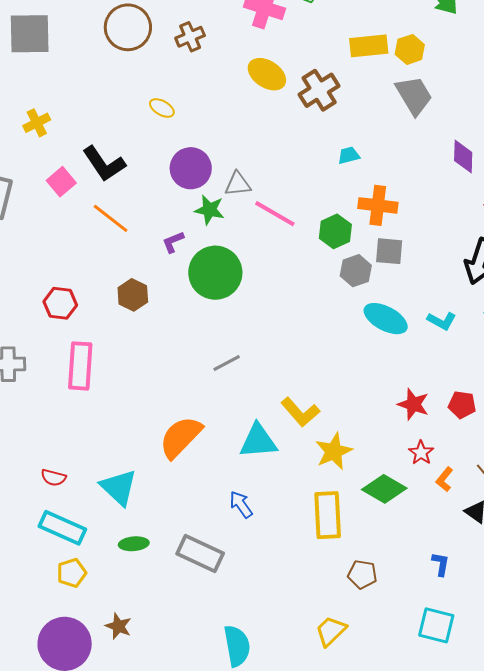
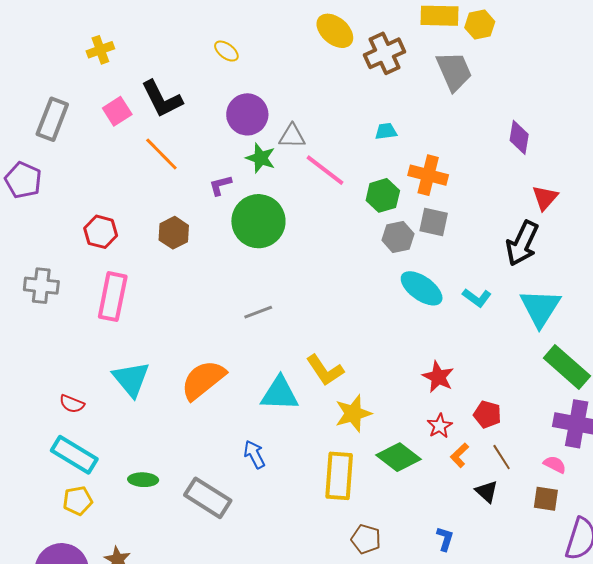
gray trapezoid: (414, 95) -> (454, 71), moved
cyan trapezoid: (349, 155) -> (386, 131), moved
red pentagon: (462, 405) -> (487, 414), moved
cyan triangle: (119, 487) -> (131, 379), moved

